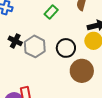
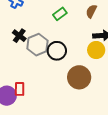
black circle: (66, 48) -> (57, 51), moved

